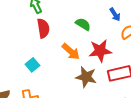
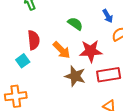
red semicircle: (43, 28) -> (34, 40), moved

